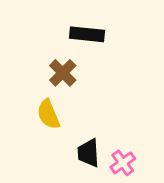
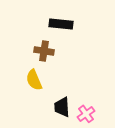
brown cross: (63, 73) -> (44, 51), turned -36

